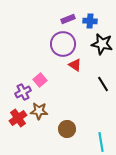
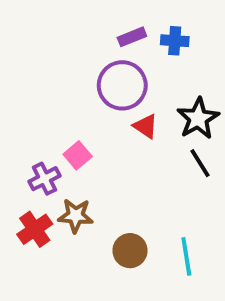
black star: (102, 44) -> (198, 118), moved, turned 30
cyan line: (101, 142) -> (186, 256), moved

